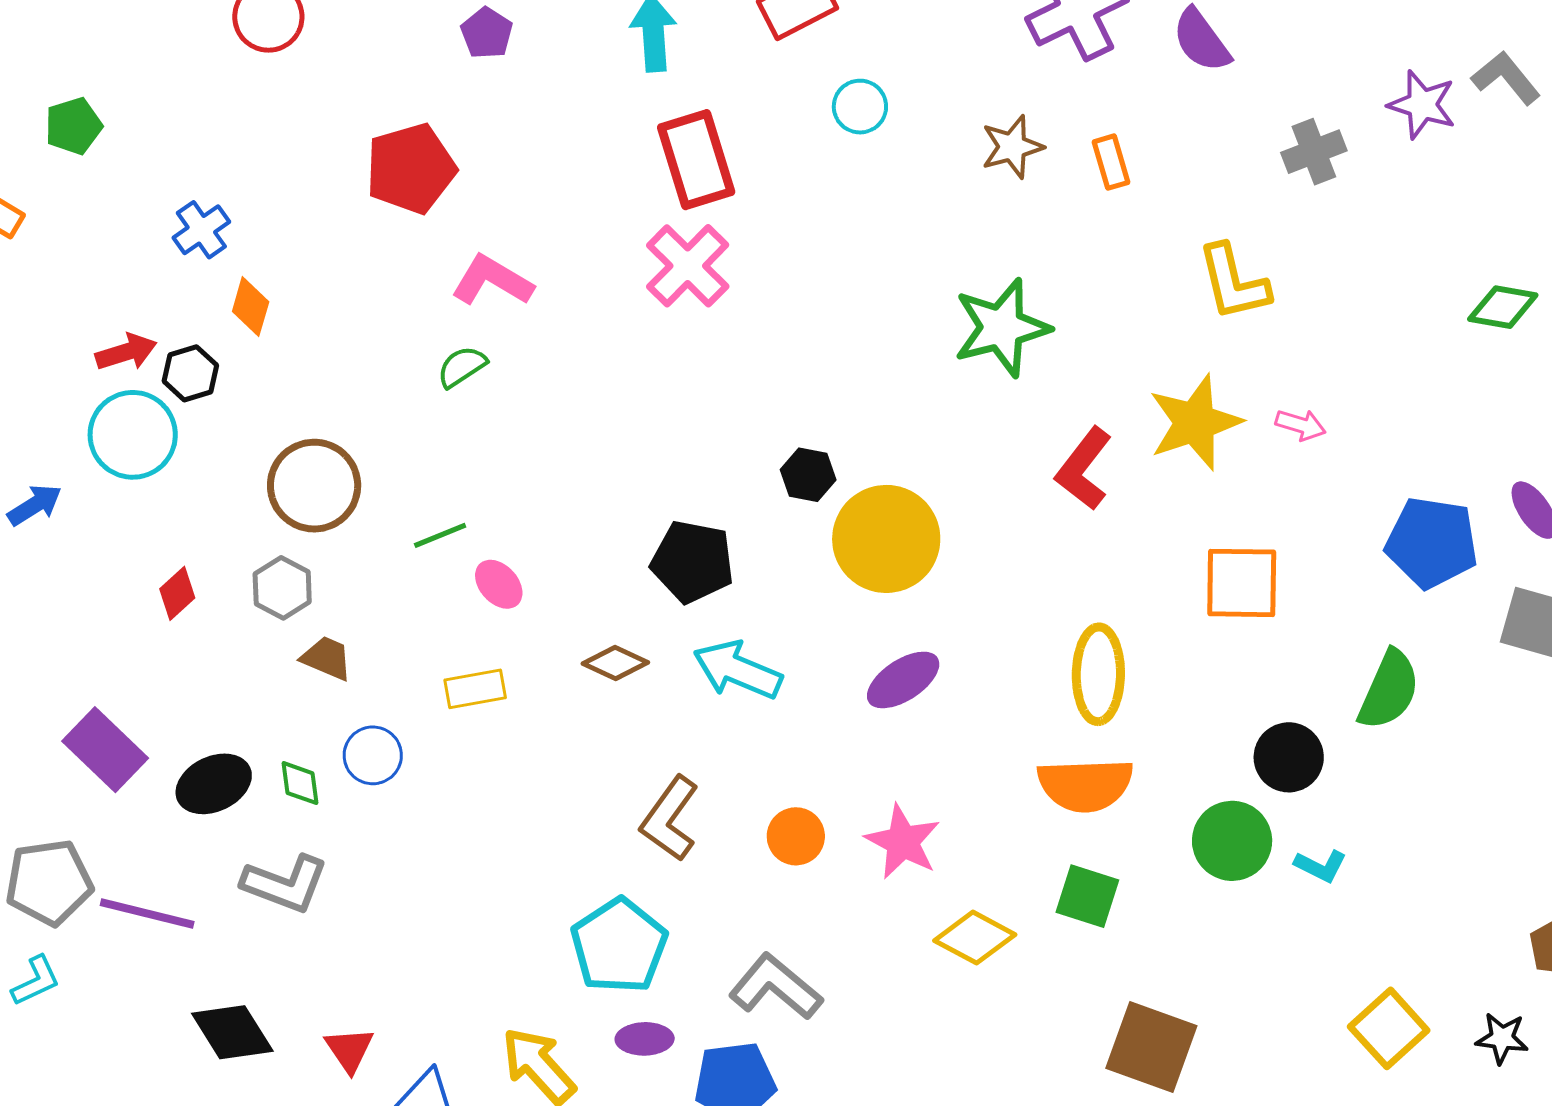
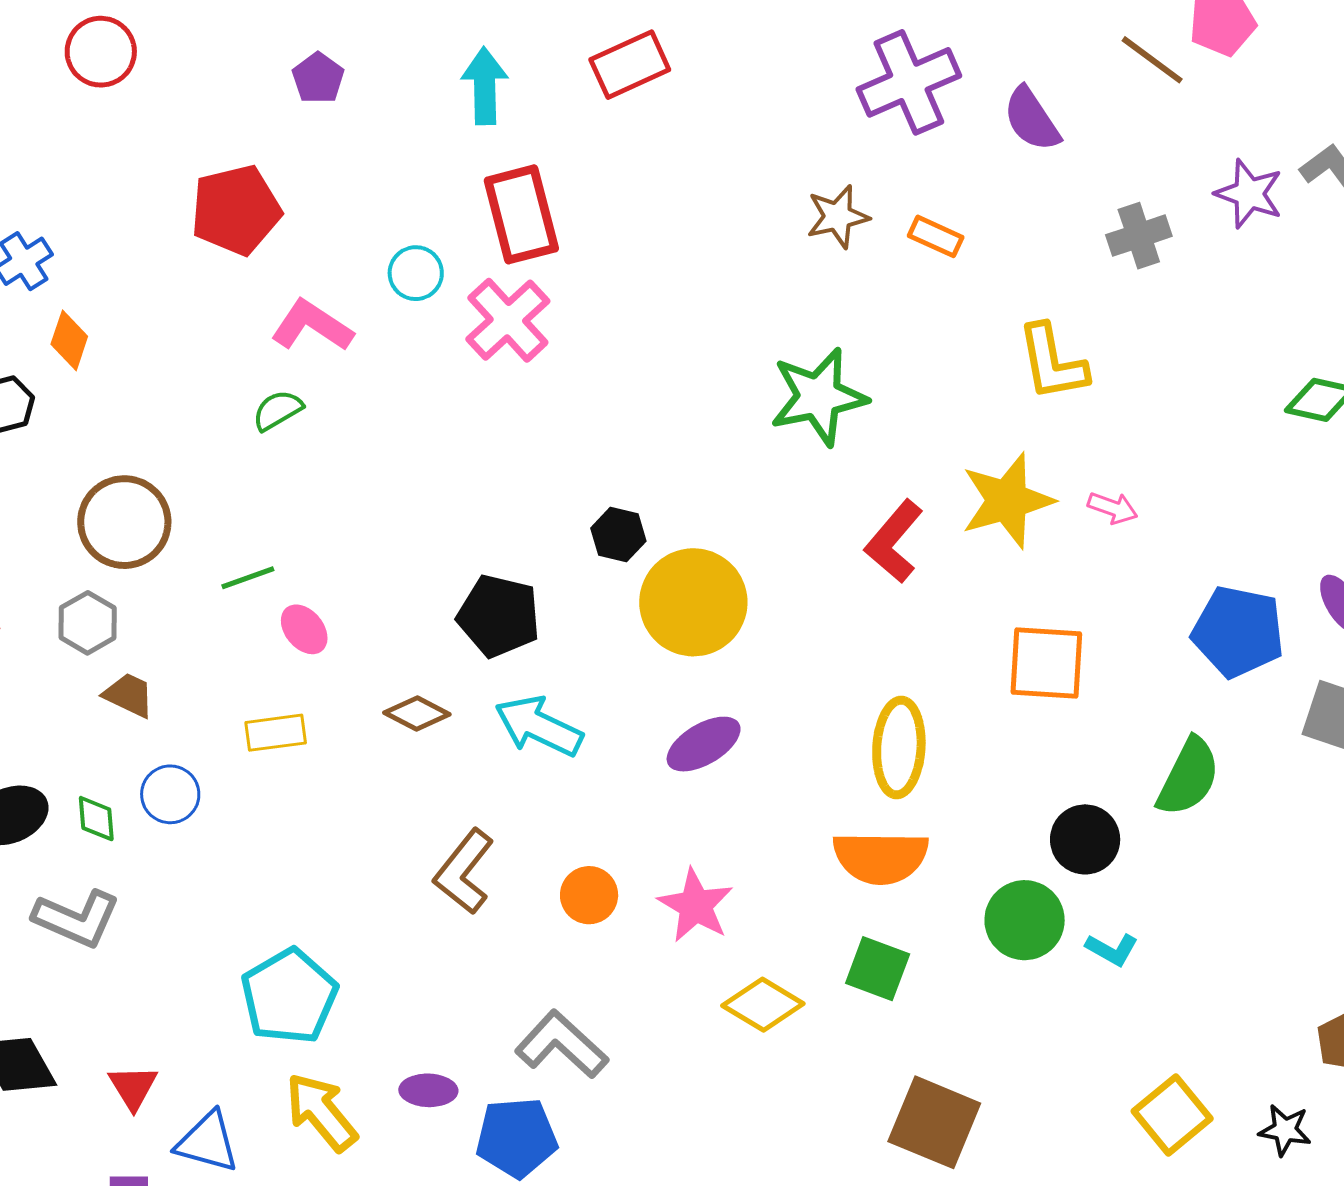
cyan circle: (860, 107) -> (416, 273), moved
orange rectangle: (1111, 162) -> (936, 236), turned -52
cyan pentagon: (619, 946) -> (289, 996), moved

